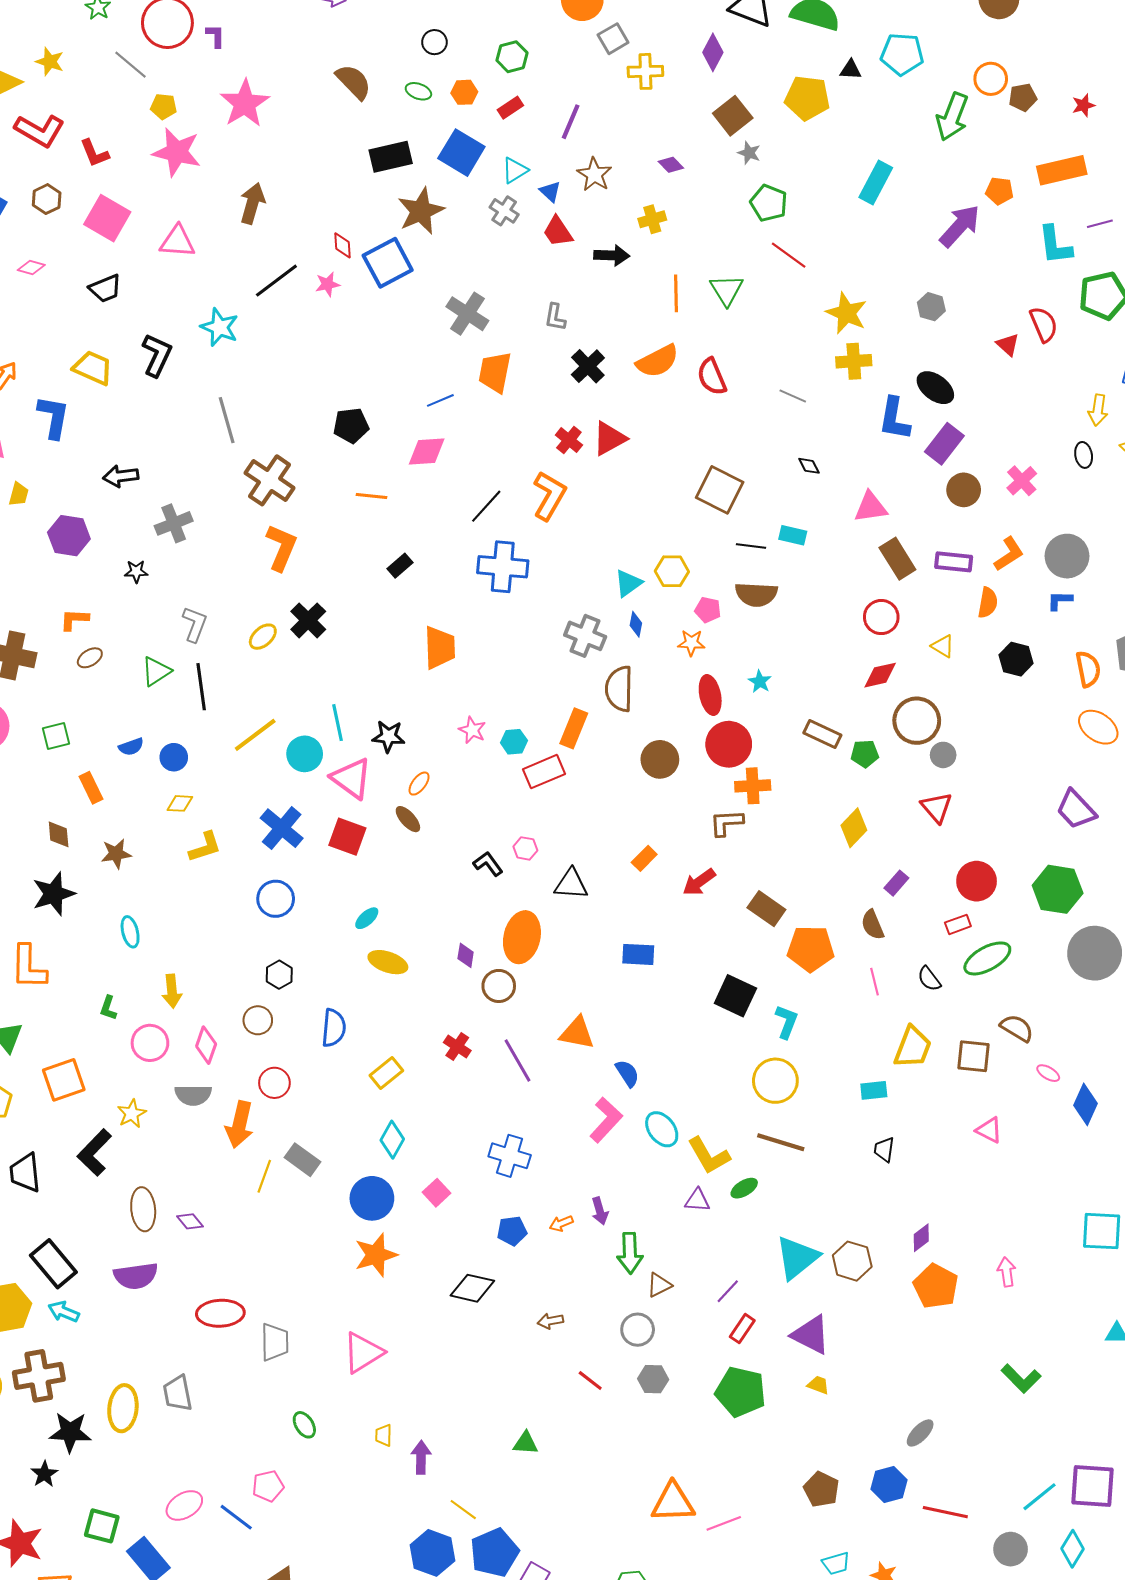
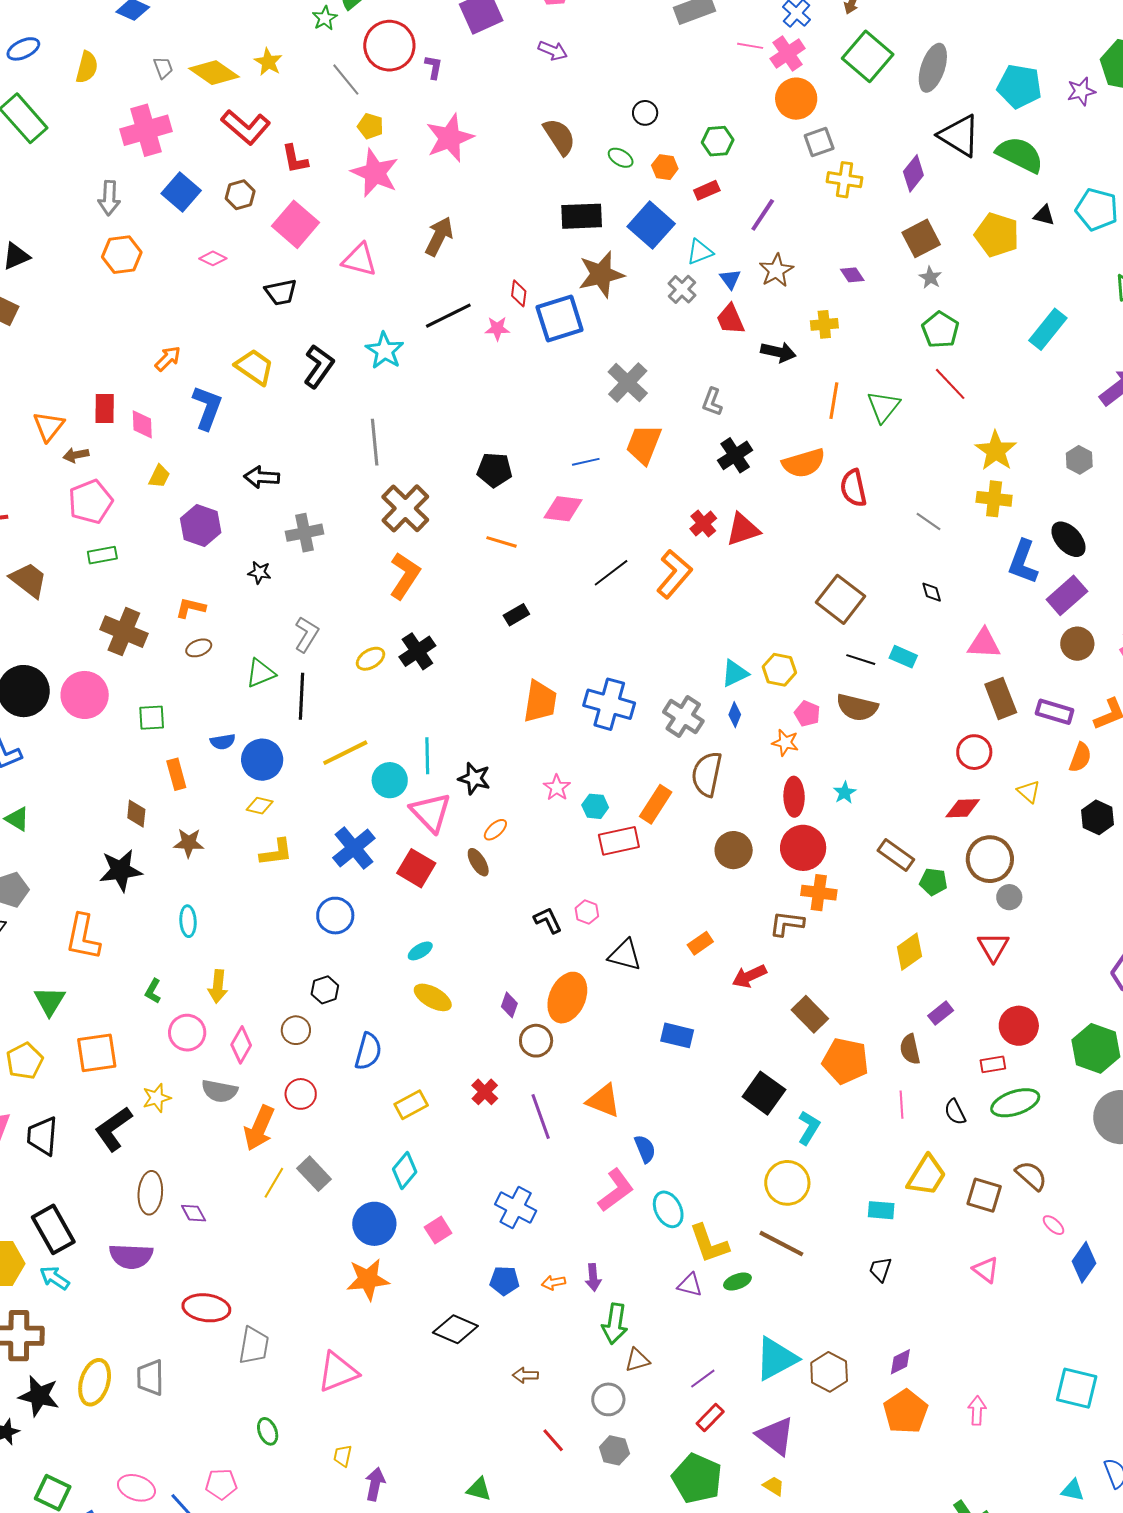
blue cross: (503, 567) -> (609, 704), moved
blue circle: (174, 757) -> (262, 760), size x1.5
pink ellipse: (184, 1505) -> (136, 1488), turned 39

